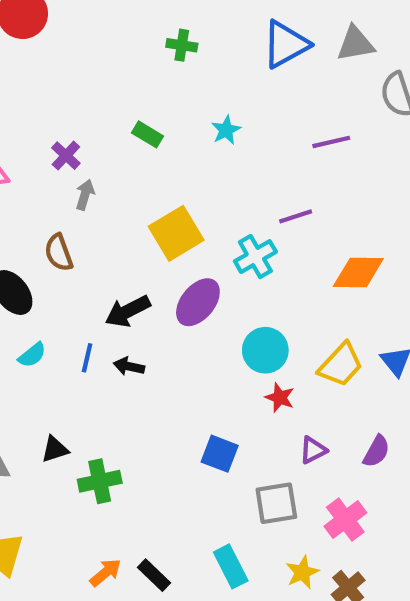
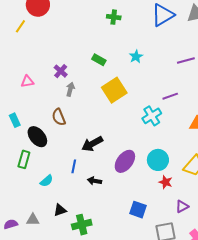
yellow square: (176, 233) -> (114, 90), moved
purple ellipse: (198, 302) -> (125, 161), moved
cyan semicircle: (32, 355) -> (47, 181), moved
black arrow: (129, 366) -> (95, 181), moved

